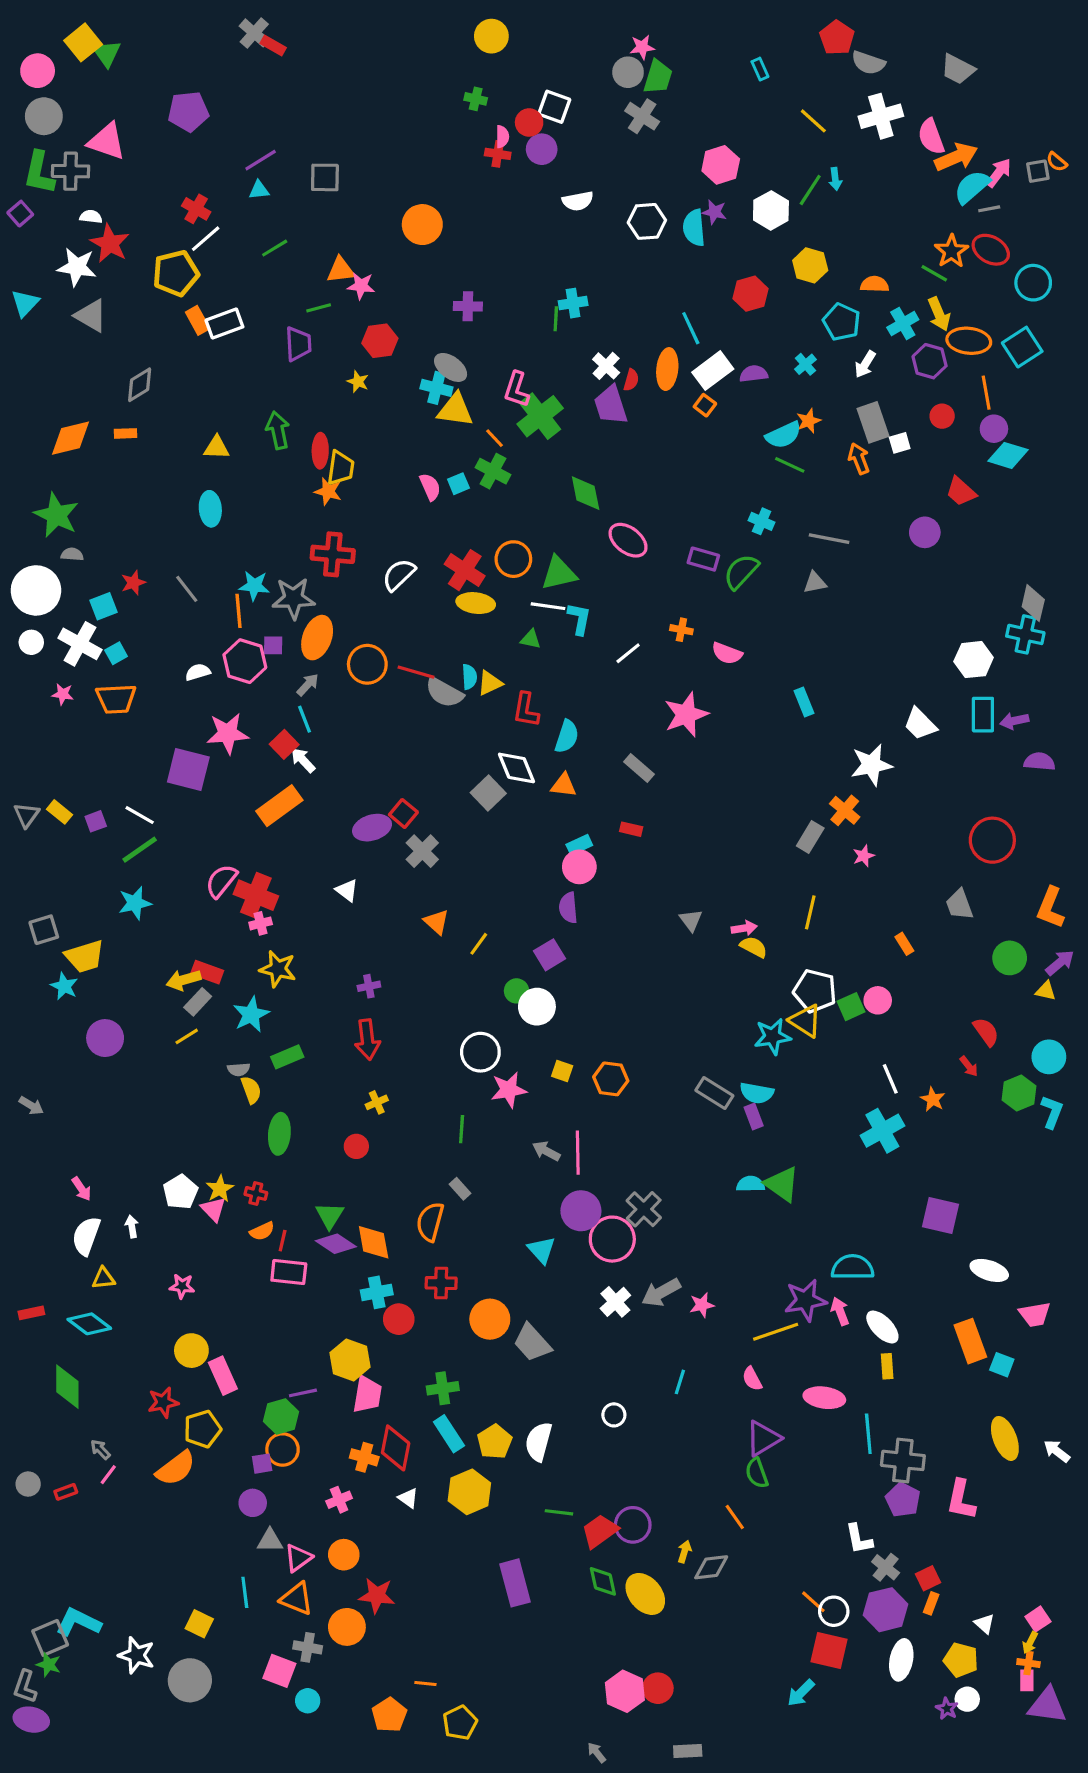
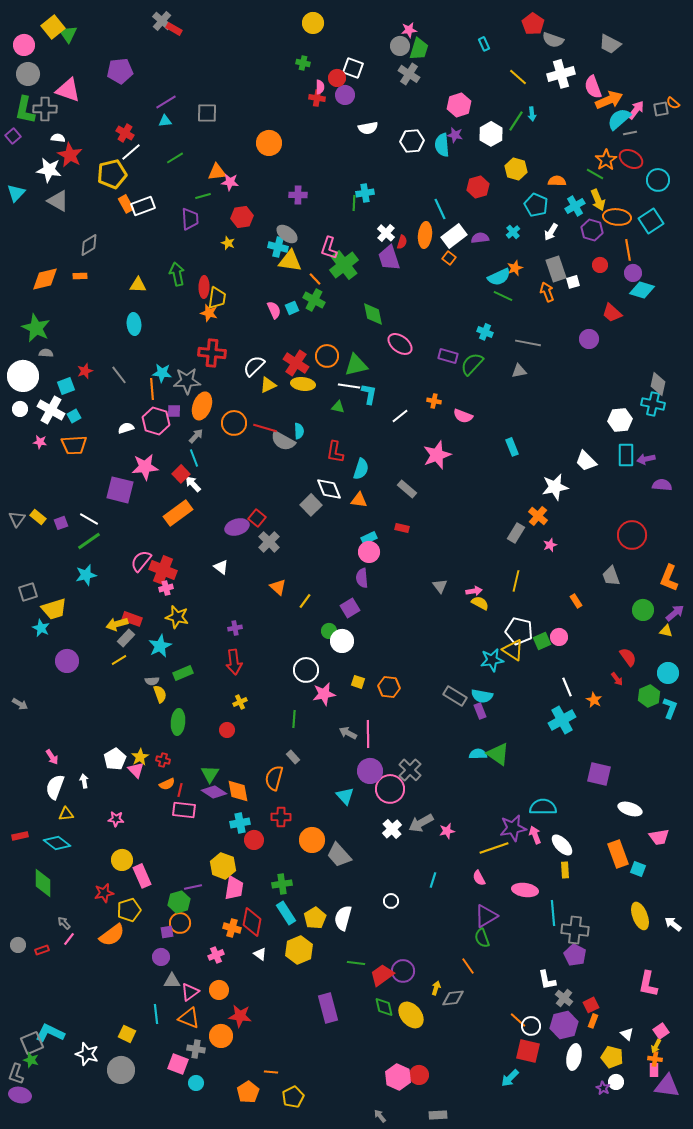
yellow triangle: (490, 683) -> (268, 385), moved
pink L-shape: (961, 1500) -> (648, 984), moved

